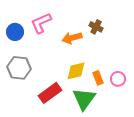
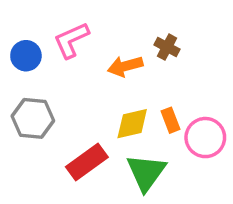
orange rectangle: (98, 78) -> (170, 120), moved
pink circle: (118, 79) -> (205, 138), size x1.5

